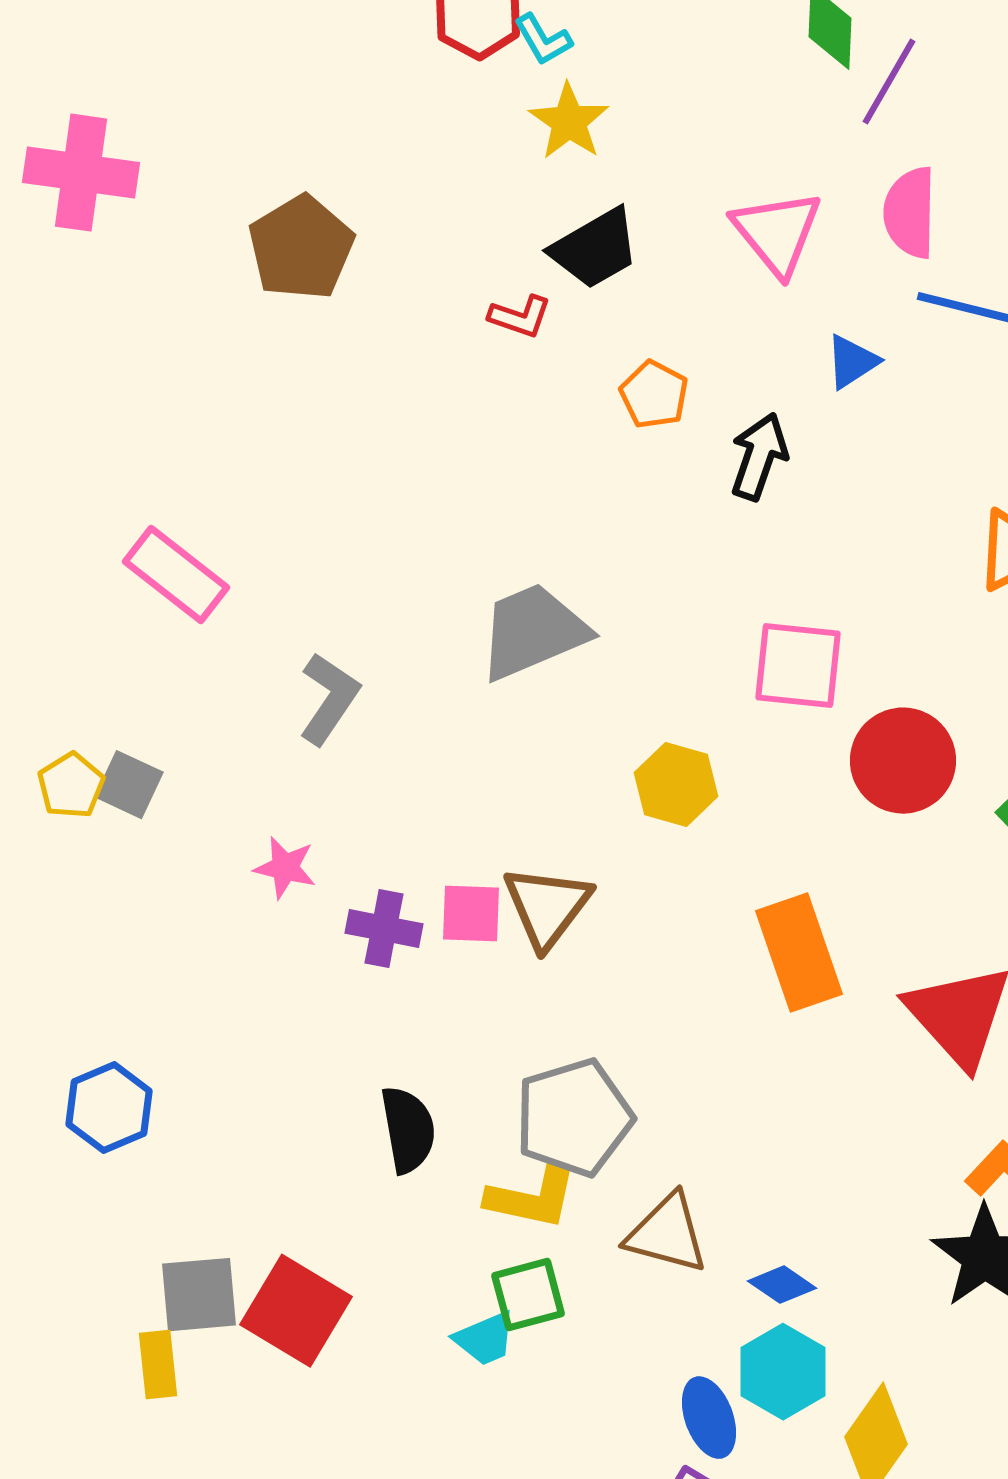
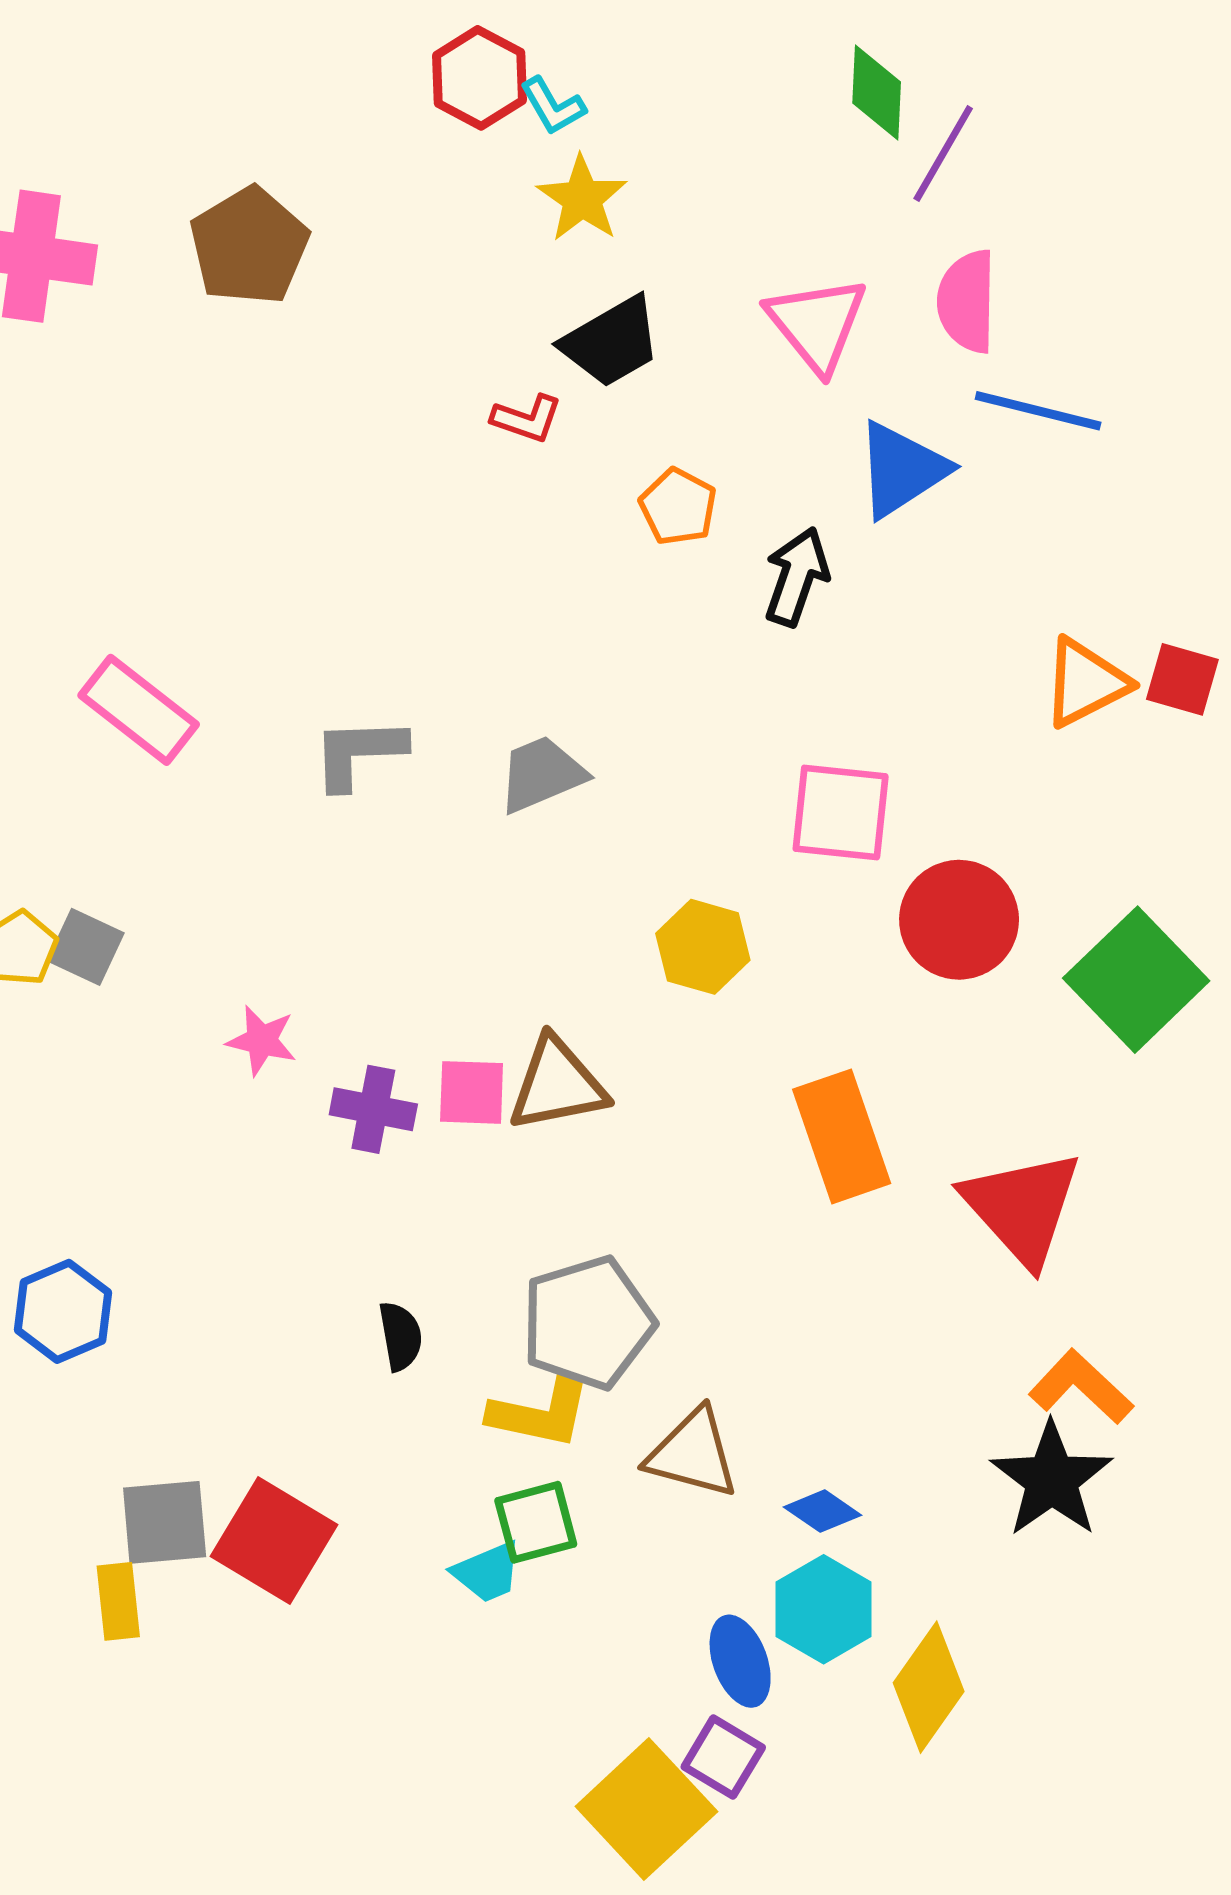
brown pentagon: (301, 248) -> (249, 246), moved
blue triangle: (852, 362) -> (901, 469), size x1.6
gray trapezoid: (533, 632) -> (541, 774), size x0.7
gray L-shape: (329, 699) -> (359, 753), moved, turned -126
brown triangle: (547, 907) -> (557, 1084), turned 42
black semicircle: (408, 1130) -> (400, 1336), size x0.7

